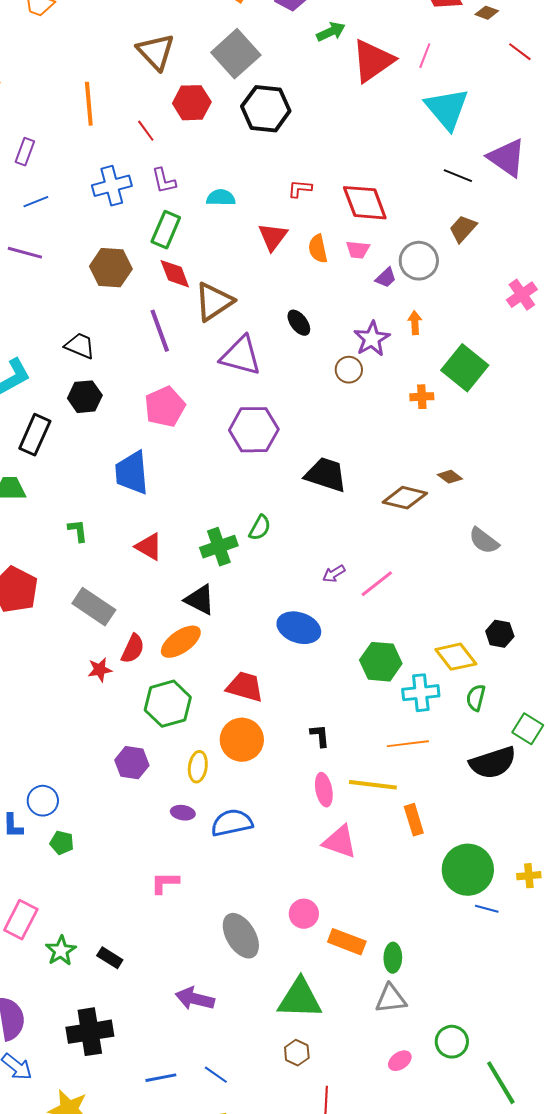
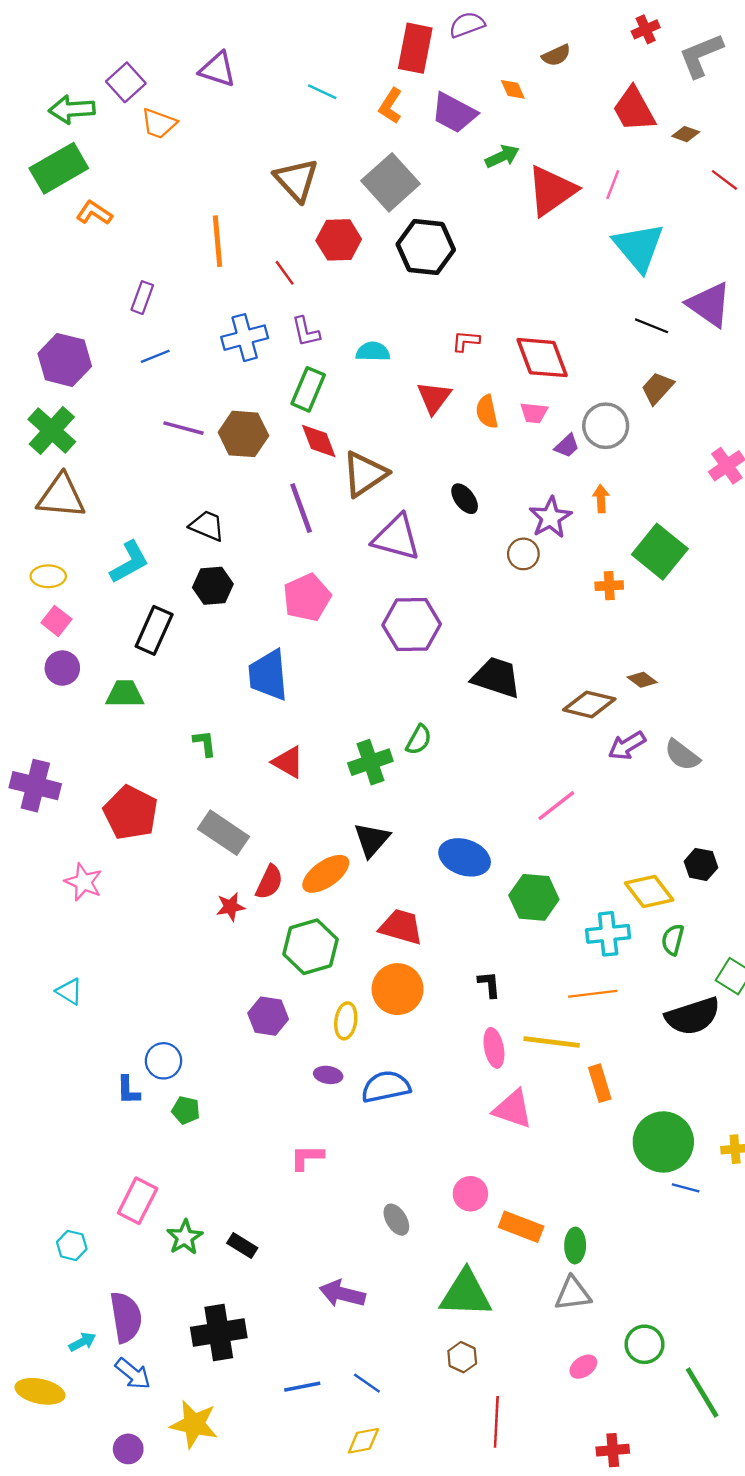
purple line: (25, 253) -> (183, 428), moved
purple arrow: (334, 574) -> (627, 746), moved, size x1.4
black triangle: (200, 600) -> (372, 840), moved, turned 44
green hexagon: (381, 662) -> (534, 897), moved
gray ellipse: (241, 936) -> (396, 1220), size x0.6

